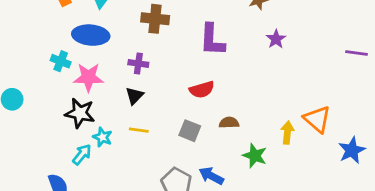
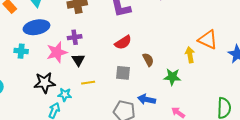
pink star: (88, 77) -> (57, 52), moved
brown semicircle: (229, 123) -> (148, 60), turned 80

